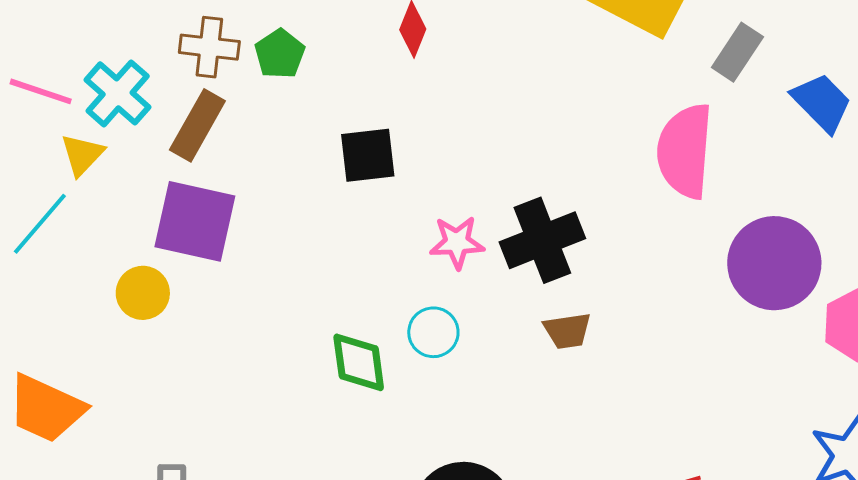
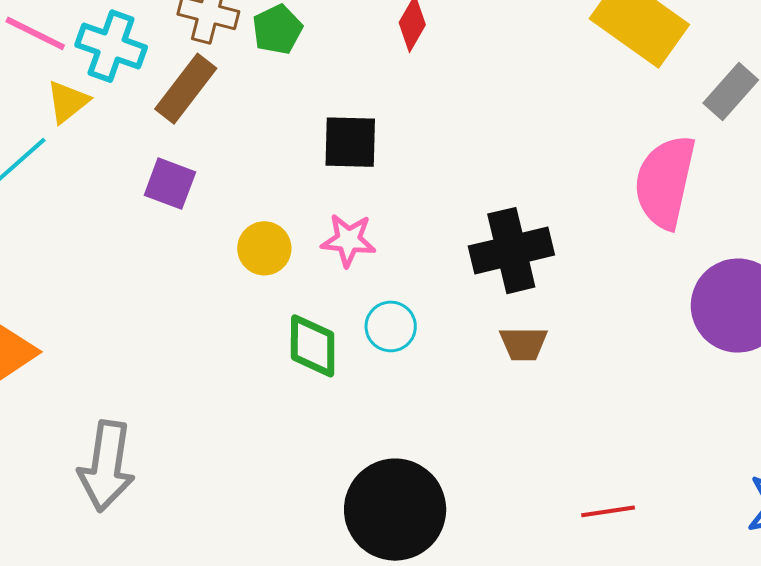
cyan cross: (118, 93) -> (111, 46), turned -30
purple square: (195, 221) -> (170, 184), size x0.6
pink star: (457, 242) -> (348, 240), moved
yellow circle: (143, 293) -> (264, 248), moved

